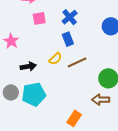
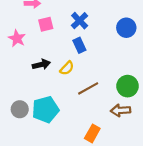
pink star: (11, 41) -> (17, 38), moved
brown line: (77, 62) -> (88, 88), moved
black arrow: (28, 66) -> (41, 64), moved

